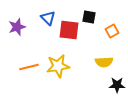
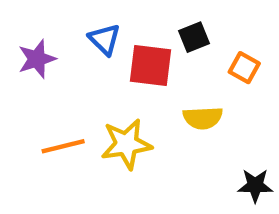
black square: (89, 17) -> (194, 37), turned -32
orange square: (112, 31) -> (244, 68), turned -32
yellow semicircle: (104, 62) -> (203, 118), moved

